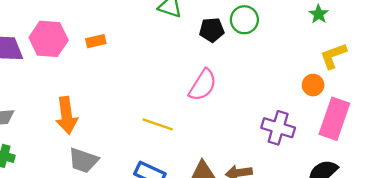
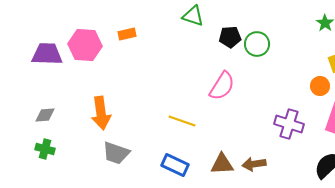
green circle: (244, 20) -> (257, 44), moved
orange rectangle: (96, 41) -> (127, 34), moved

